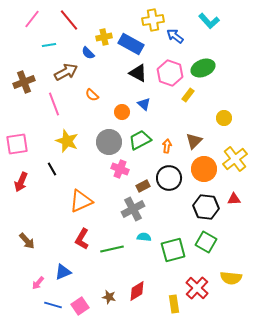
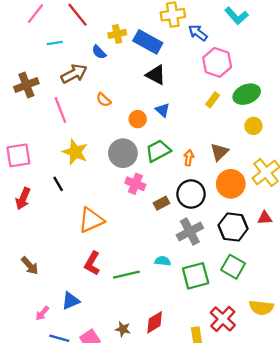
green ellipse: (203, 68) -> (247, 94), moved
pink hexagon: (170, 73) -> (217, 62), moved
gray cross: (133, 209) -> (190, 232), moved

